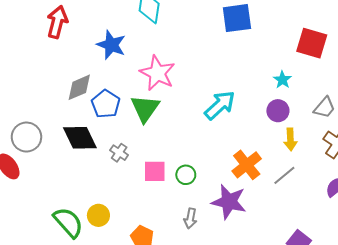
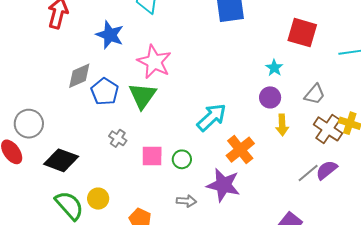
cyan arrow: (220, 105) -> (212, 117), moved
black diamond: (80, 138) -> (61, 160), moved, turned -44
gray line: (284, 175) -> (308, 173), moved
gray arrow: (190, 218) -> (186, 201), turned -96

